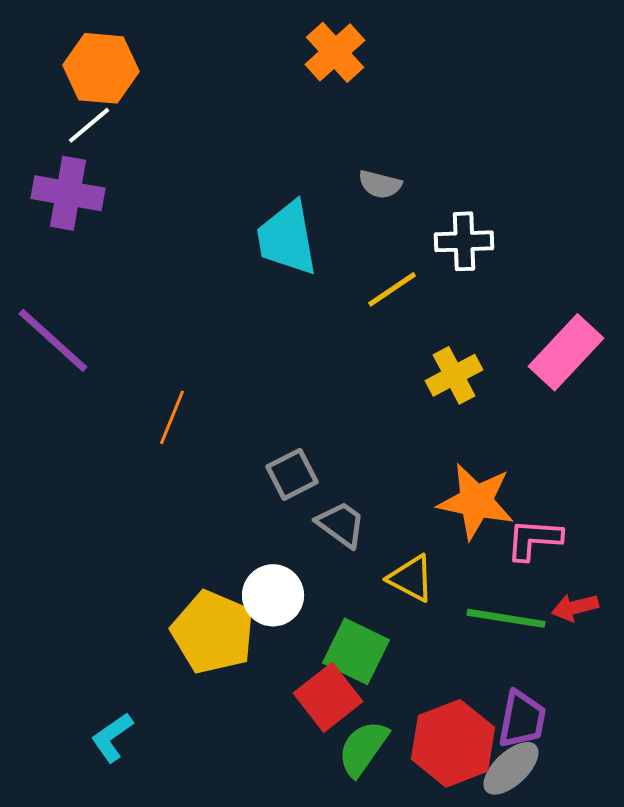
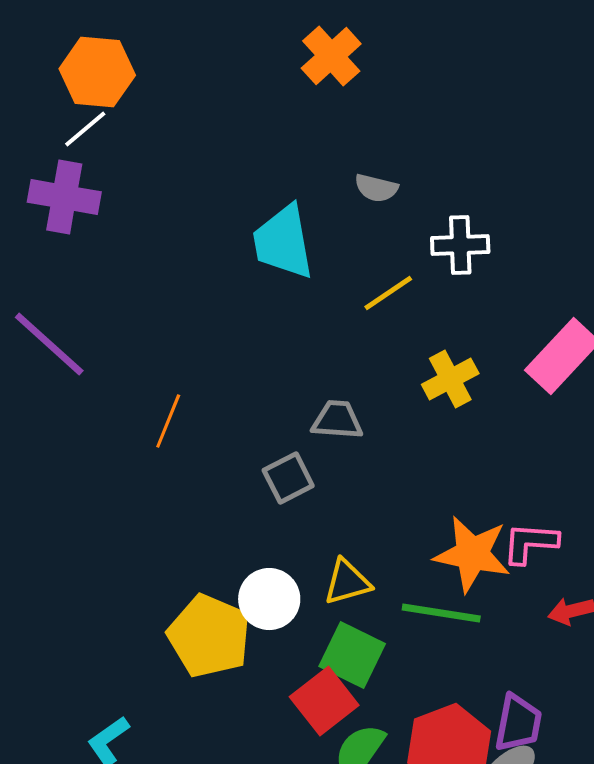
orange star: (476, 501) -> (472, 554), moved
gray trapezoid: (341, 524) -> (337, 420), moved, turned -32
yellow triangle: (411, 578) -> (347, 582), moved, turned -44
green line: (506, 618) -> (441, 613), moved

